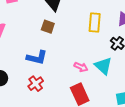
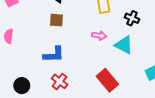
pink arrow: (81, 67) -> (99, 36), moved

